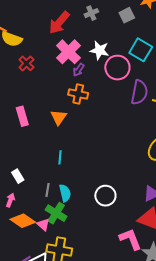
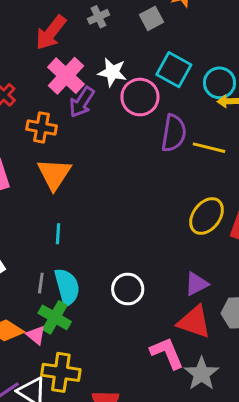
purple arrow: (78, 70) -> (82, 102), size x1.5
orange cross: (78, 94) -> (42, 127), moved
orange triangle: (59, 117) -> (54, 174), size x1.4
cyan semicircle: (65, 193) -> (67, 287), size x1.4

